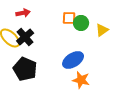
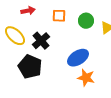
orange square: (69, 18) -> (59, 16), moved
black cross: (25, 37) -> (41, 41), moved

